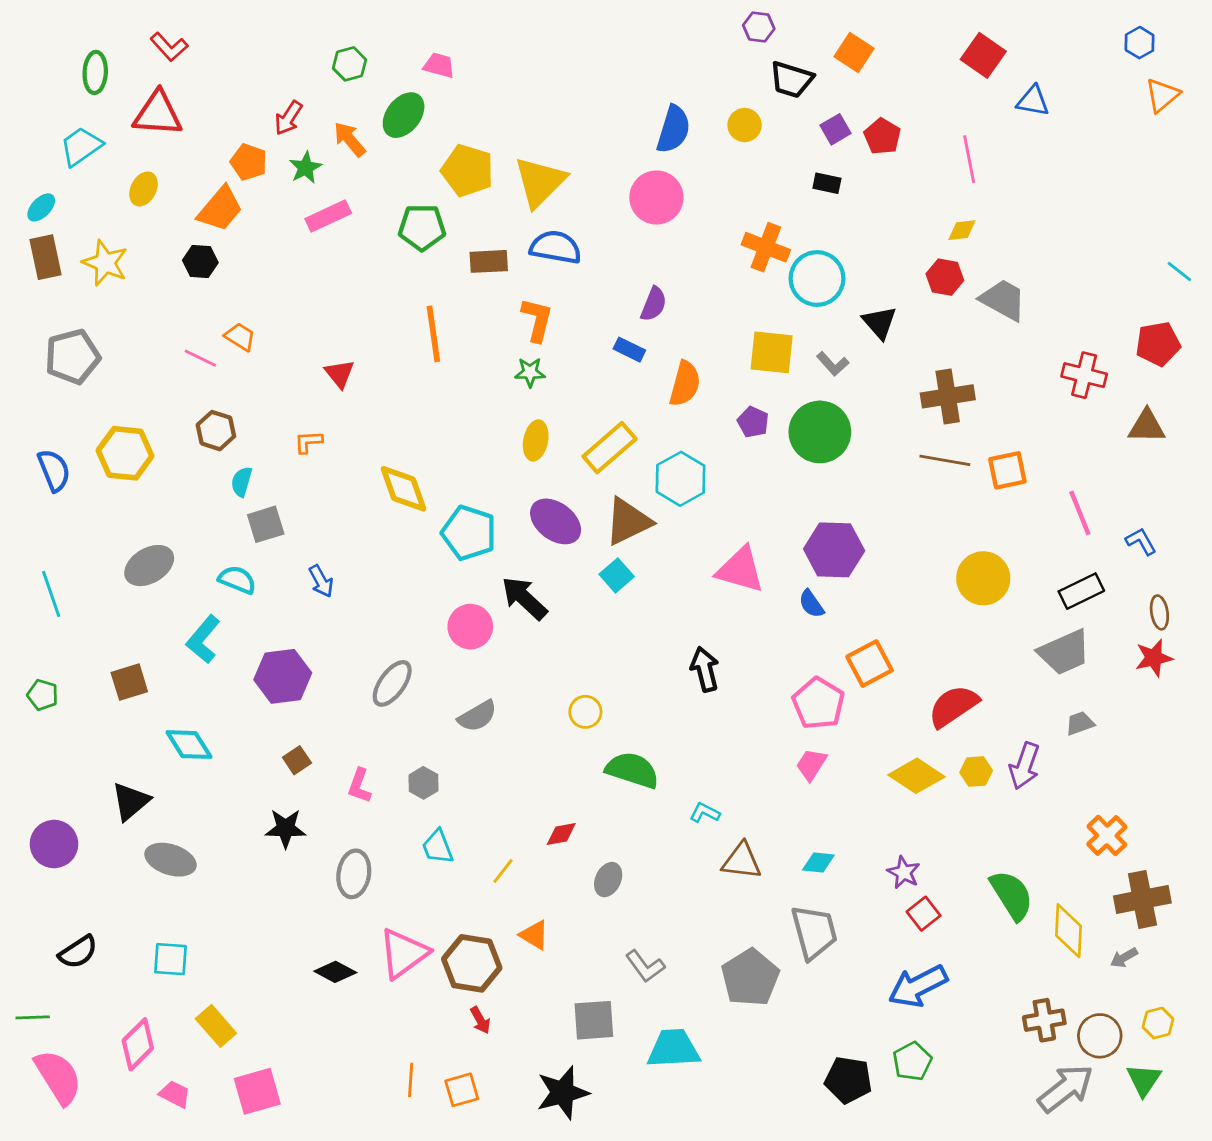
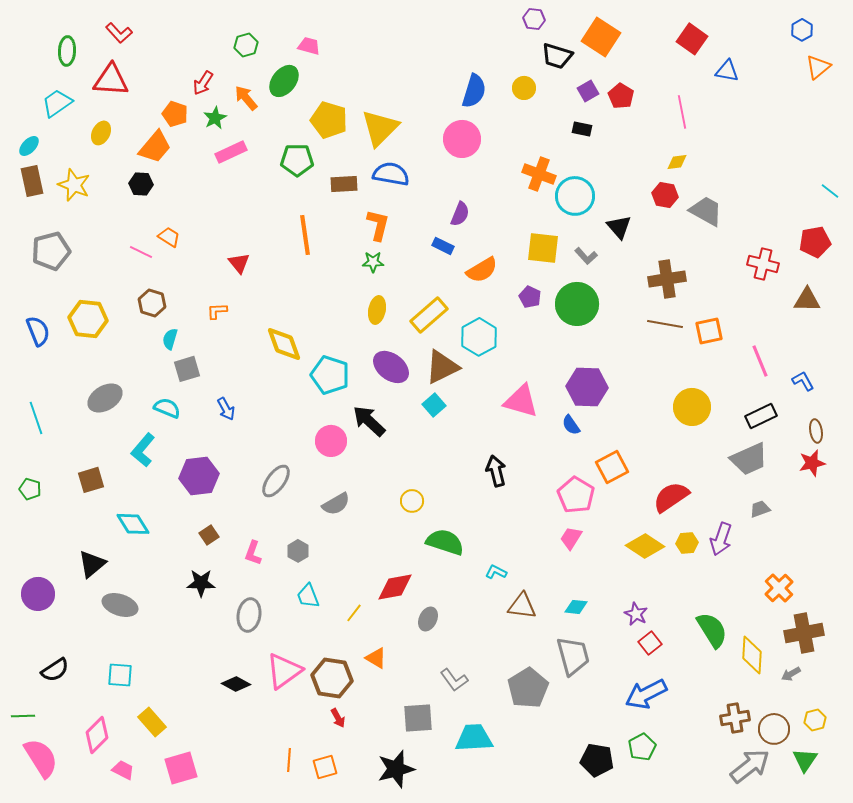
orange square: (854, 53) -> (601, 37), size x1.4
orange semicircle: (685, 384) -> (482, 270), turned 44
red diamond: (561, 834) -> (395, 587), size x1.6

